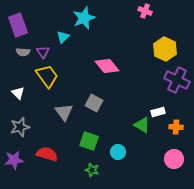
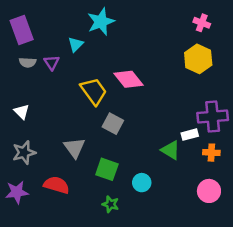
pink cross: (145, 11) -> (202, 23), moved
yellow trapezoid: (47, 76) -> (94, 91), moved
purple cross: (177, 80) -> (213, 117), moved, turned -30
gray triangle: (64, 112) -> (74, 148), moved

